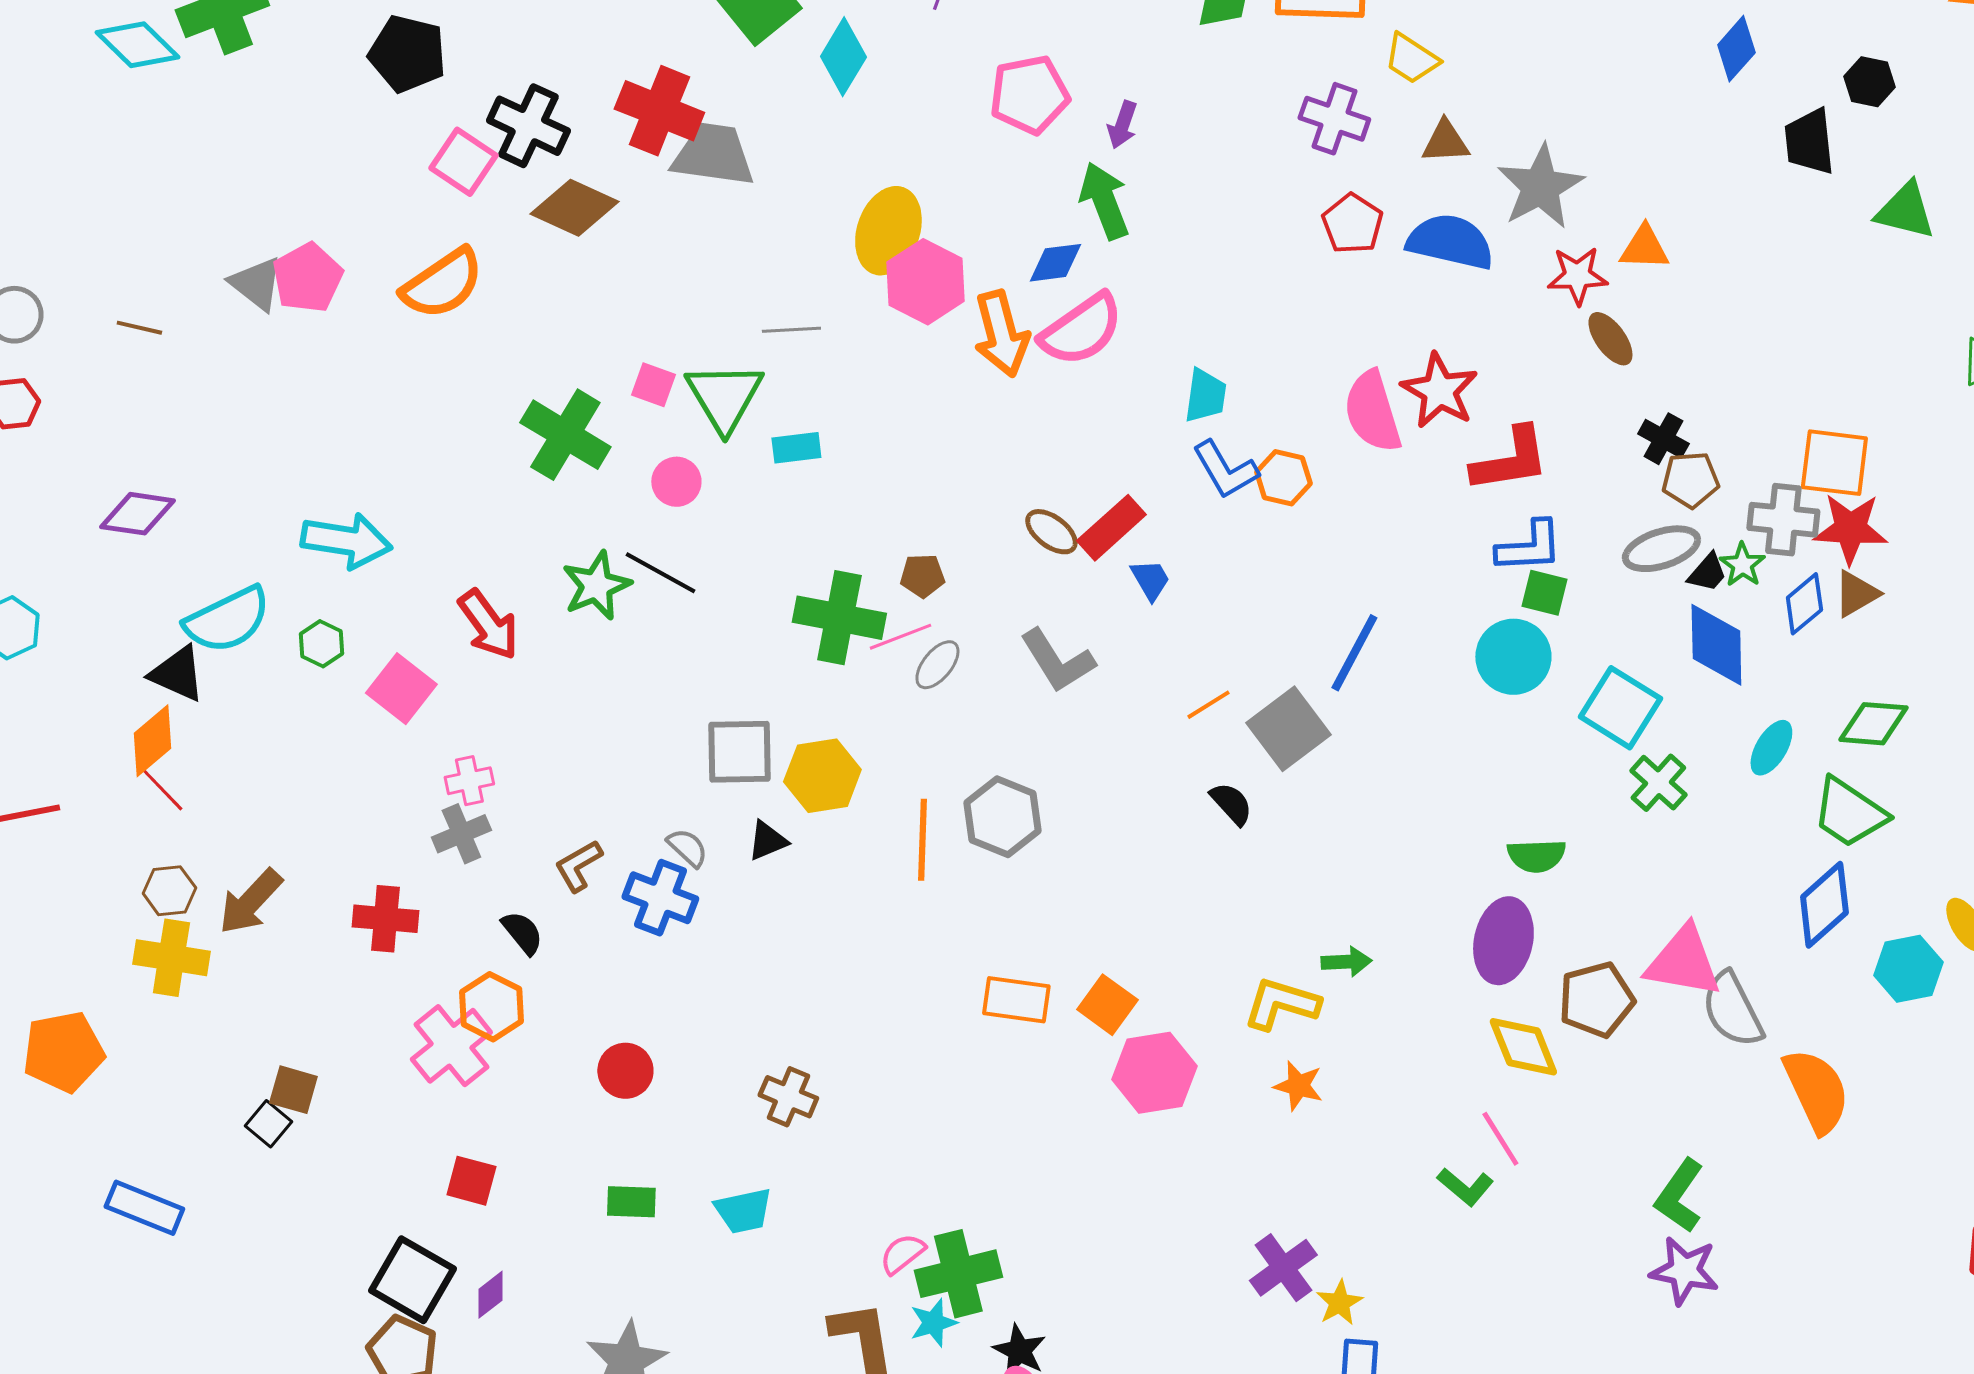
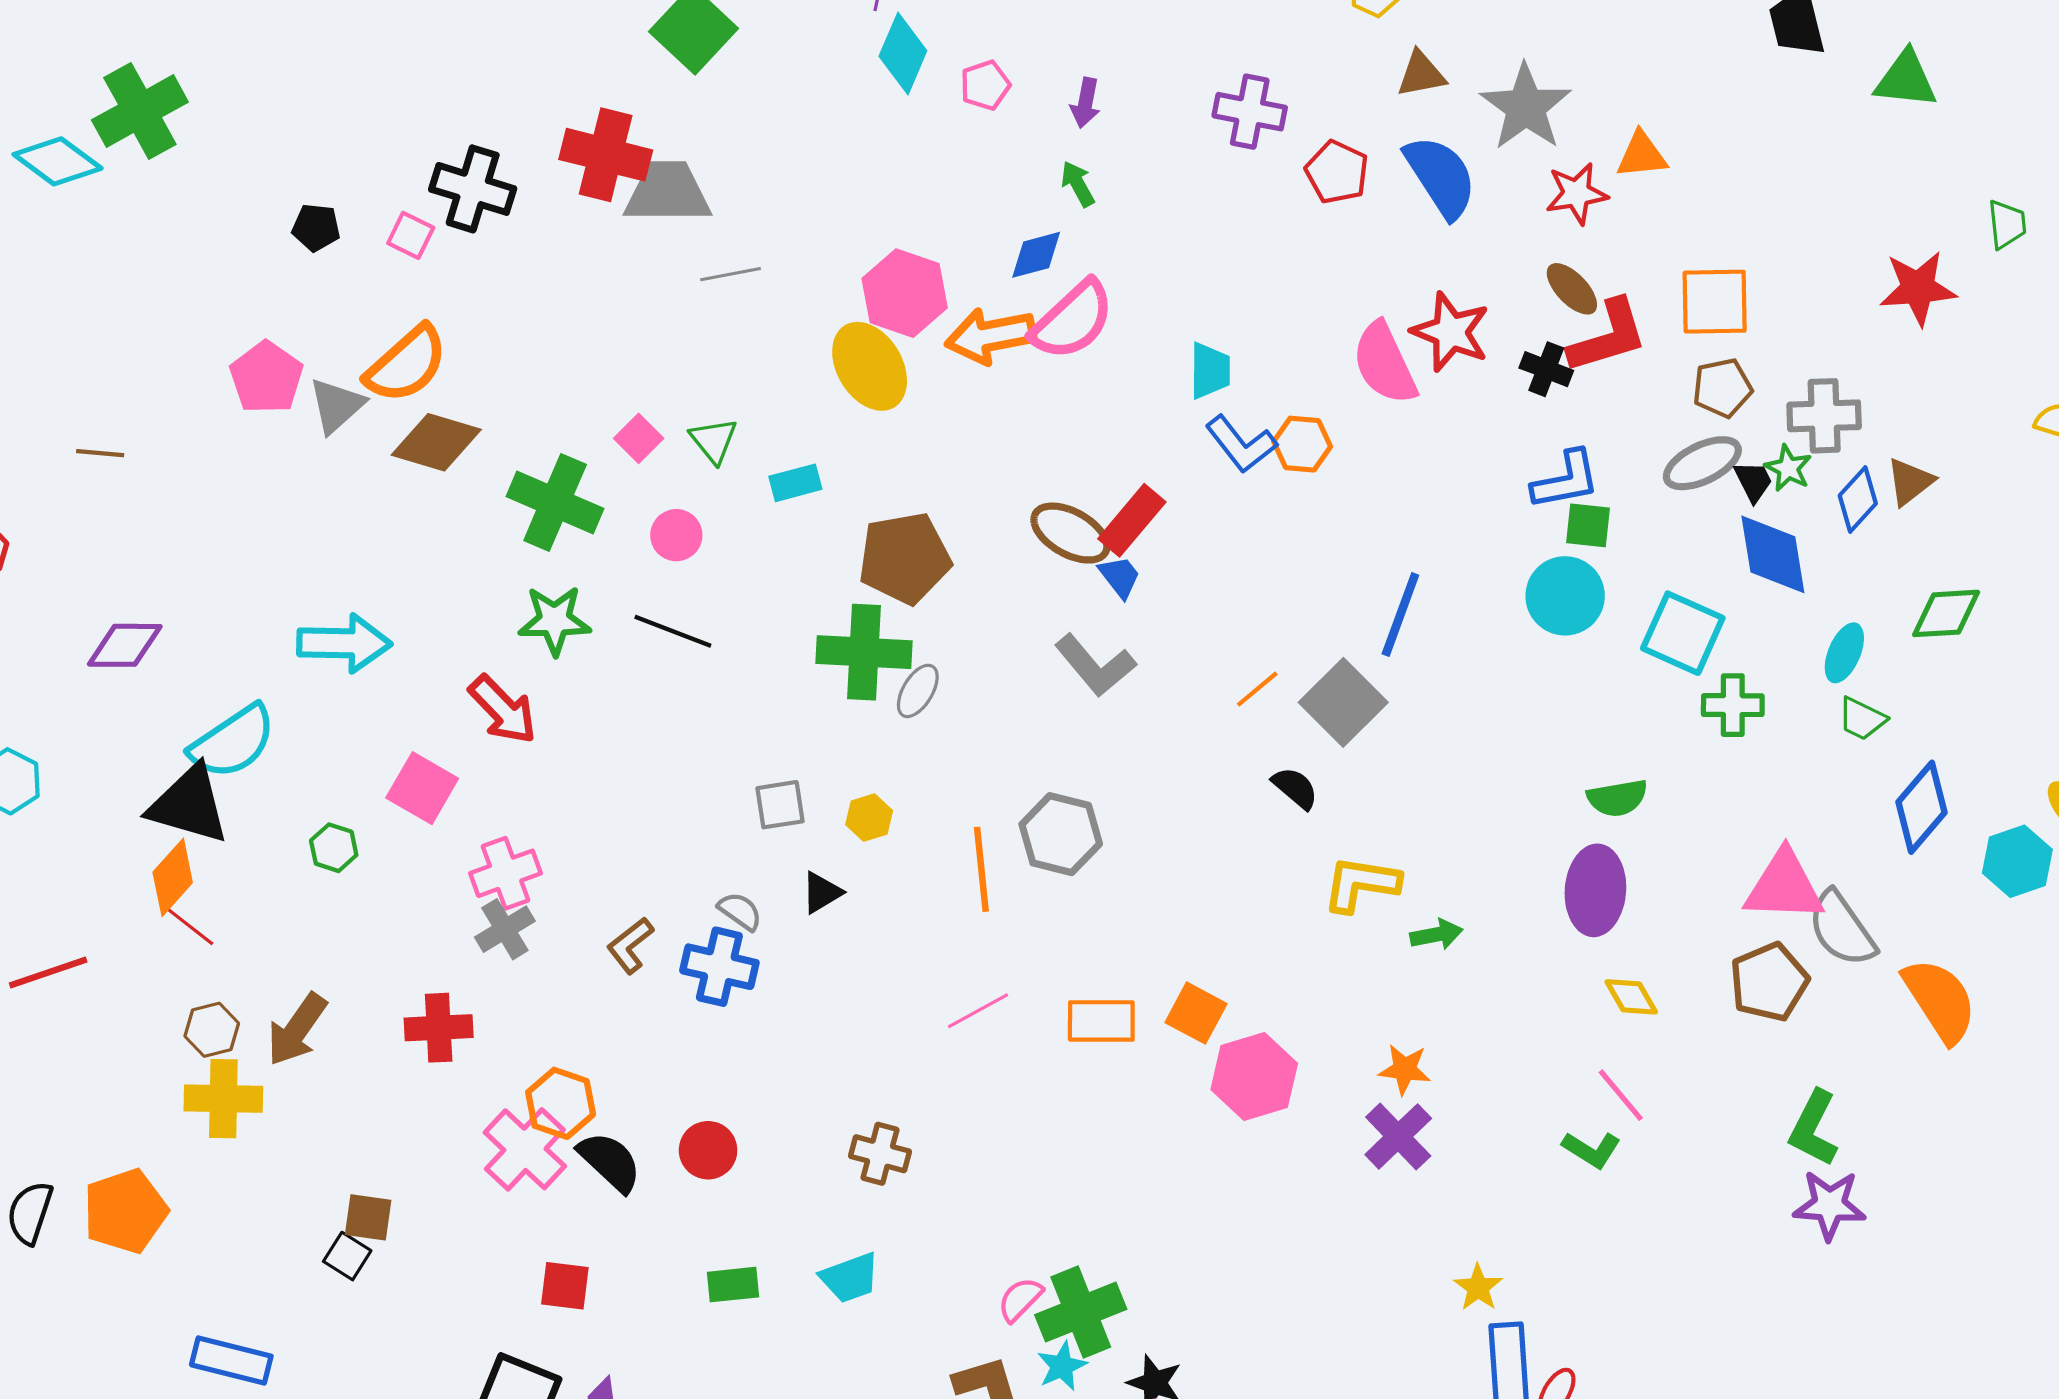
black pentagon: (407, 54) -> (316, 228), moved, size x0.6
cyan diamond: (843, 57) -> (903, 54), moved
pink pentagon: (1029, 95) -> (985, 85), size x0.6
purple cross: (1334, 119) -> (1250, 112), moved
pink square: (463, 162) -> (411, 235), size x0.7
green arrow: (1104, 201) -> (1078, 184), size x0.6
brown diamond: (574, 208) -> (436, 442), moved
yellow ellipse: (888, 231) -> (870, 366), moved, turned -42
blue semicircle: (1450, 242) -> (1441, 177), turned 52
gray triangle: (256, 284) -> (337, 406), moved, turned 48
gray line: (791, 330) -> (731, 274), moved
orange arrow: (1001, 334) -> (991, 336), turned 102
brown ellipse: (1610, 339) -> (1572, 289), moved
pink square: (653, 385) -> (639, 438), turned 33
green triangle: (724, 397) -> (714, 441), size x0.6
black cross: (1663, 439) -> (1546, 369), moved
red L-shape: (1510, 460) -> (1608, 336), moved
orange square: (1834, 463) -> (1715, 302), moved
red star: (1850, 529) -> (1918, 288), moved
brown ellipse: (1051, 532) -> (1070, 533), size x1.4
black trapezoid: (1707, 573) -> (1753, 481), turned -60
brown pentagon: (922, 576) -> (905, 558), moved, size x2.0
blue trapezoid: (1150, 580) -> (1120, 577), moved
green star: (596, 586) -> (555, 620), moved, turned 30
pink line: (900, 637) -> (978, 1011), moved
green hexagon: (321, 644) -> (334, 848), moved
gray ellipse: (937, 665) -> (918, 691), moved
black triangle: (177, 674) -> (189, 805), size x1.4
gray square: (739, 752) -> (780, 805), size x0.7
yellow hexagon: (822, 776) -> (869, 818), size x0.6
pink cross: (469, 781) -> (506, 873), size x1.4
green cross: (1658, 783) -> (1733, 705), turned -34
green trapezoid: (1849, 813) -> (1862, 719), moved, size x0.6
black semicircle: (522, 933) -> (610, 1162), moved, size x1.4
brown pentagon: (1596, 1000) -> (1769, 982), moved
yellow L-shape: (1281, 1004) -> (1361, 884), moved
yellow diamond: (1523, 1047) -> (1631, 997), size x0.7
purple cross: (1283, 1268) -> (1398, 1136), moved

